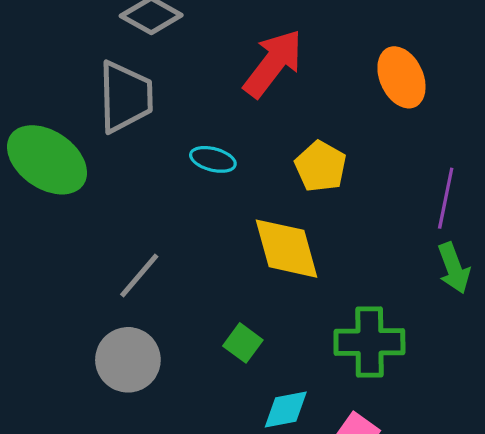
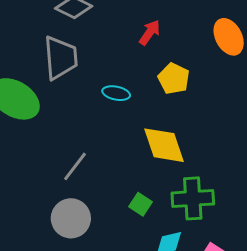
red arrow: (273, 63) -> (150, 32), size x0.6
yellow pentagon: (321, 166) -> (174, 79), moved
green cross: (369, 342) -> (193, 198), moved

